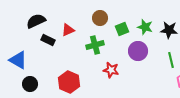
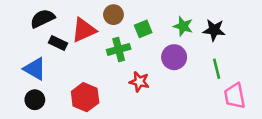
brown circle: (100, 18) -> (113, 15), moved
green square: (122, 29) -> (143, 29), moved
red triangle: (68, 30) -> (84, 30), size x1.5
blue triangle: (18, 60) -> (35, 69), moved

